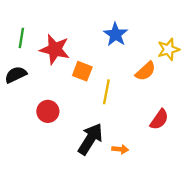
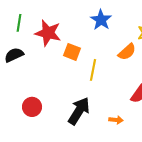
red circle: (48, 111) -> (32, 107), moved
orange arrow: (120, 149) -> (116, 120), moved

